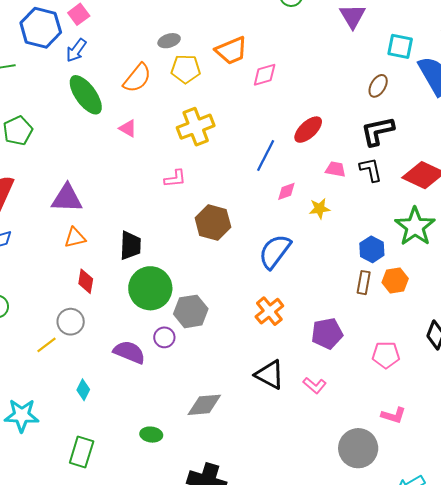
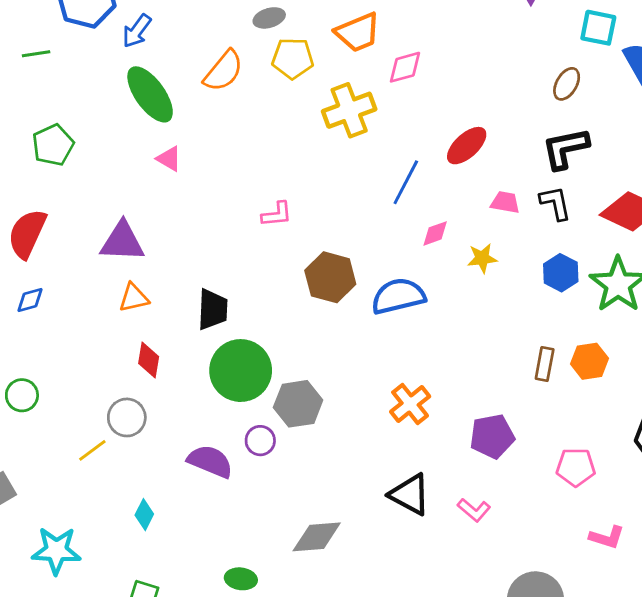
yellow cross: (196, 127) -> (349, 110), moved
pink triangle: (128, 128) -> (169, 159), moved
blue hexagon: (372, 249) -> (561, 273), moved
blue semicircle: (275, 251) -> (398, 296), moved, turned 39
pink L-shape: (393, 415) -> (607, 537), moved

